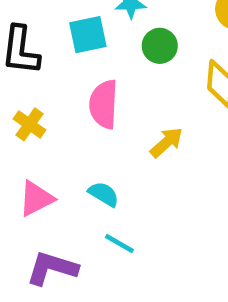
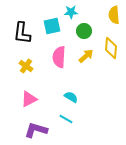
yellow arrow: (166, 142) -> (86, 56), moved
cyan semicircle: (104, 194) -> (71, 97), moved

